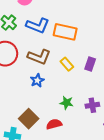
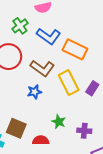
yellow rectangle: (67, 64) -> (69, 83), size x1.6
brown square: (29, 119) -> (16, 128), turned -36

